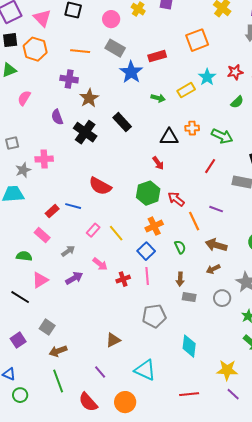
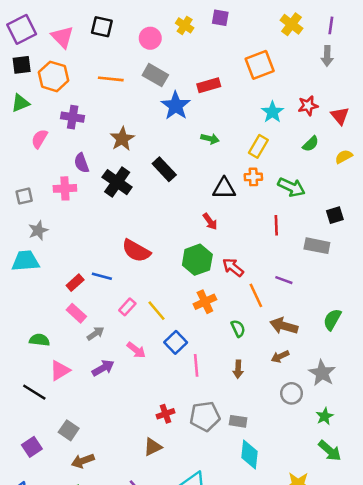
purple cross: (69, 79) -> (73, 117), moved
yellow rectangle: (186, 90) -> (258, 146), moved, turned -30
pink cross: (44, 159) -> (65, 188), moved
red line: (210, 166) -> (276, 225), turned -35
pink rectangle: (42, 235) -> (76, 313), moved
blue square: (146, 251) -> (176, 342), moved
red cross: (123, 279) -> (165, 414), moved
gray rectangle: (189, 297) -> (238, 421), moved

